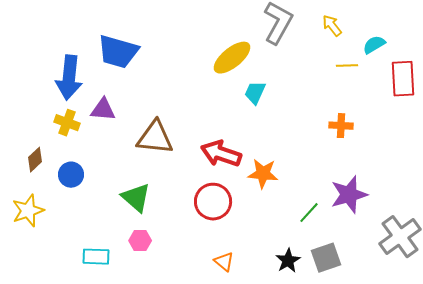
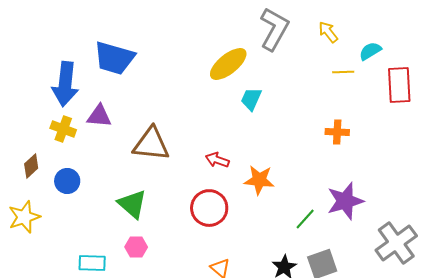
red arrow: (221, 154) -> (217, 160), size x0.6

